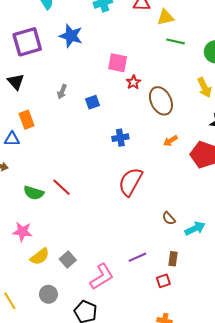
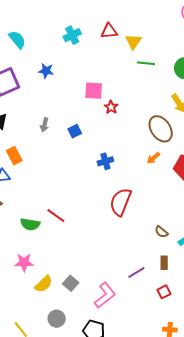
yellow triangle: (165, 17) -> (133, 42), turned -36
blue star: (71, 36) -> (46, 71), size x0.7
brown ellipse: (161, 101) -> (161, 129), moved
brown rectangle: (173, 259) -> (164, 263), moved

